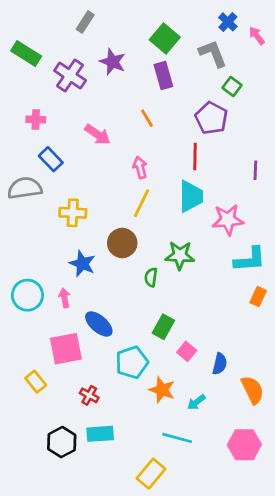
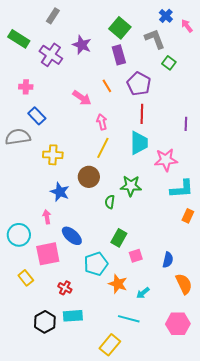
gray rectangle: (85, 22) -> (53, 16), moved
purple pentagon: (211, 118) -> (139, 84), moved
pink arrow: (97, 135) -> (82, 98), moved
cyan circle: (27, 295) -> (19, 235), moved
pink square: (187, 351) -> (136, 256), turned 32
blue semicircle: (220, 364) -> (168, 260), moved

